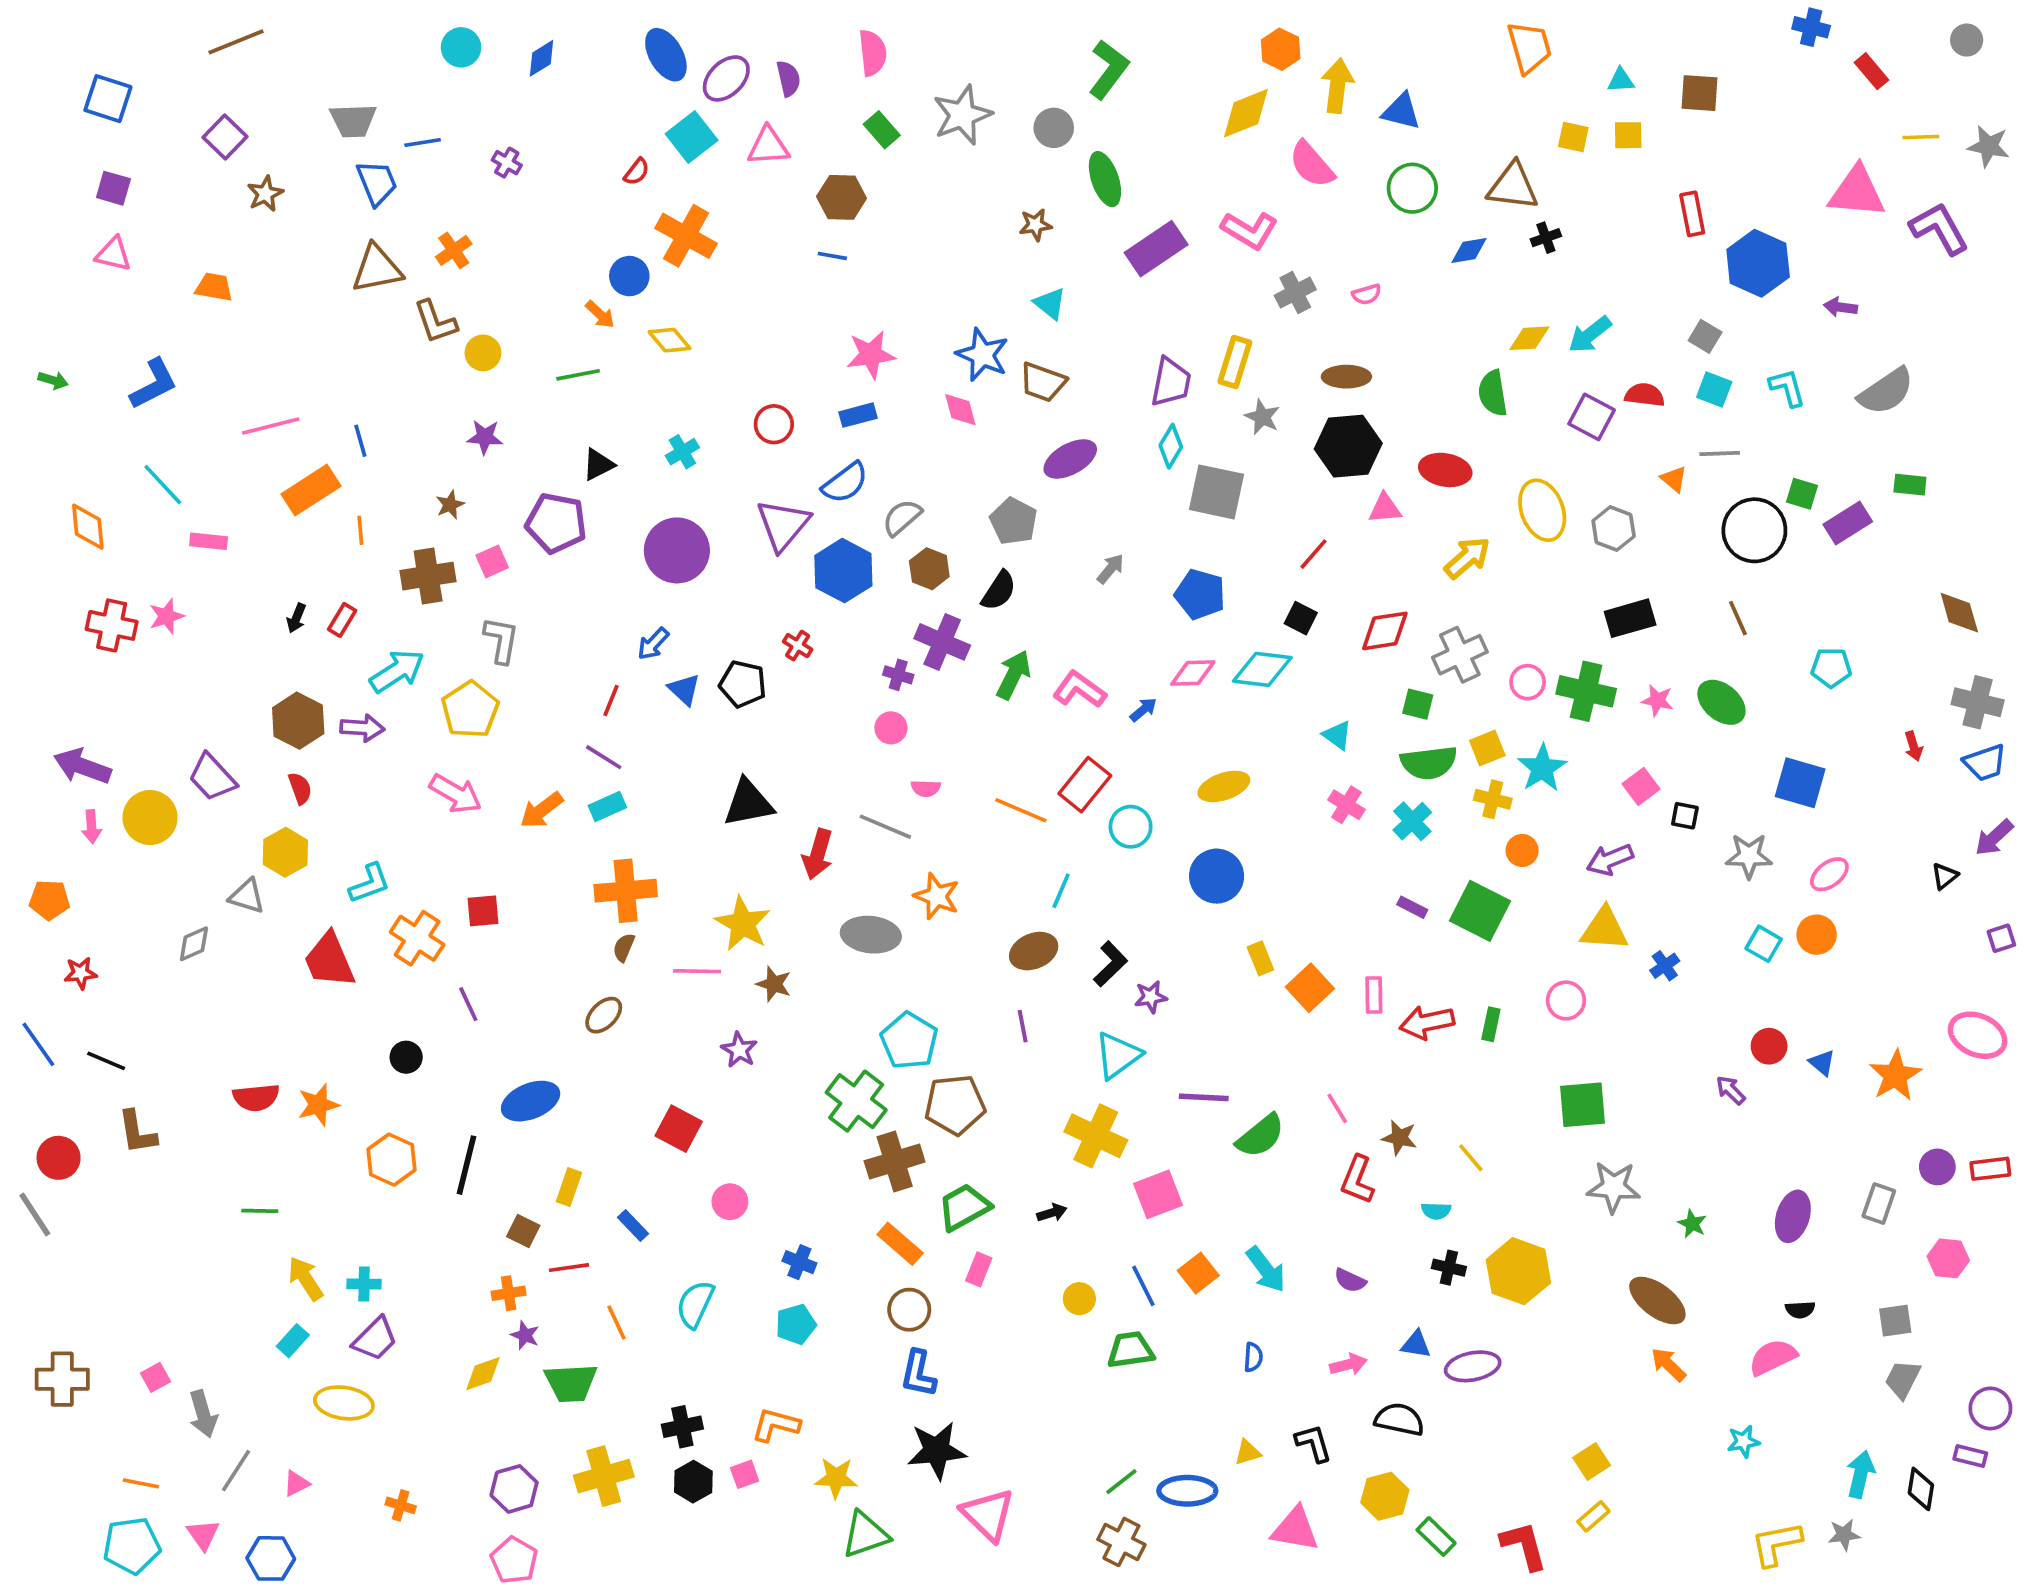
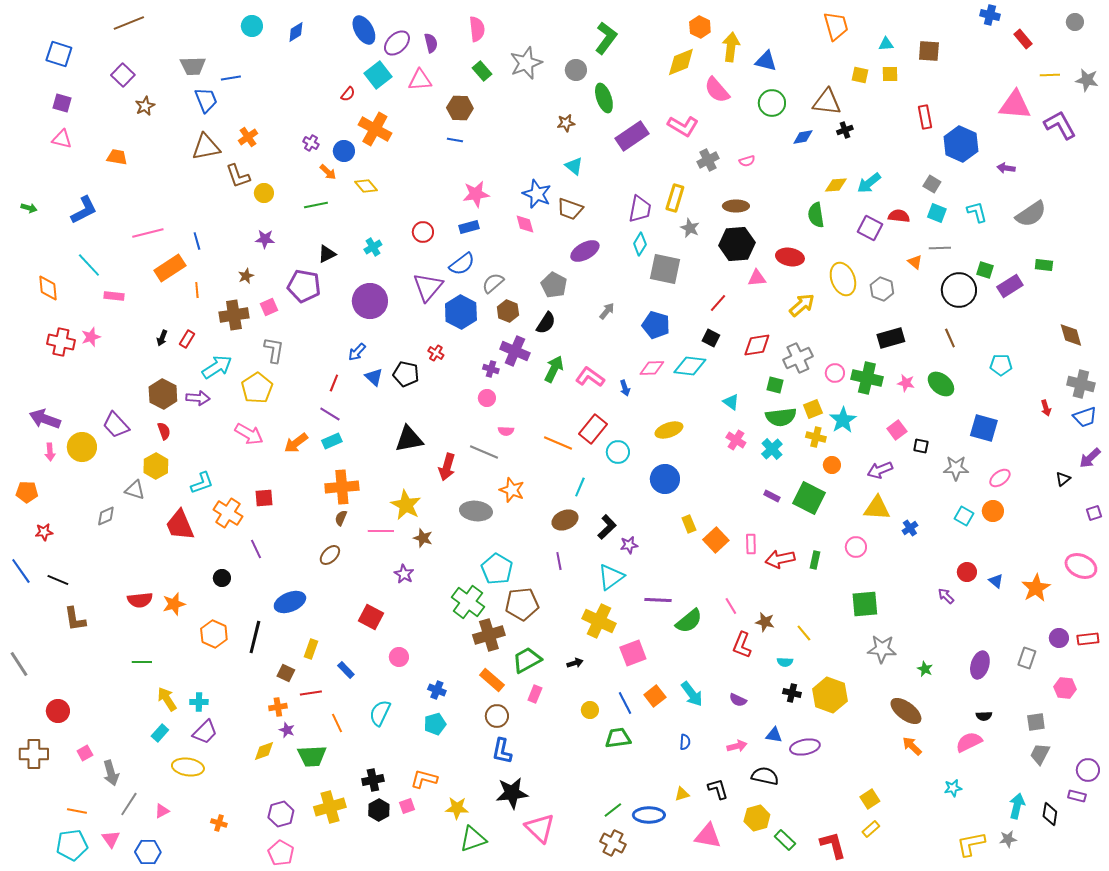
purple cross: (507, 163) -> (311, 143), moved
blue arrow: (1143, 710) -> (625, 388), turned 112
red circle: (59, 1158) -> (58, 711), moved

